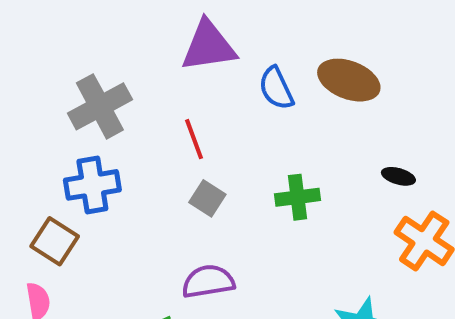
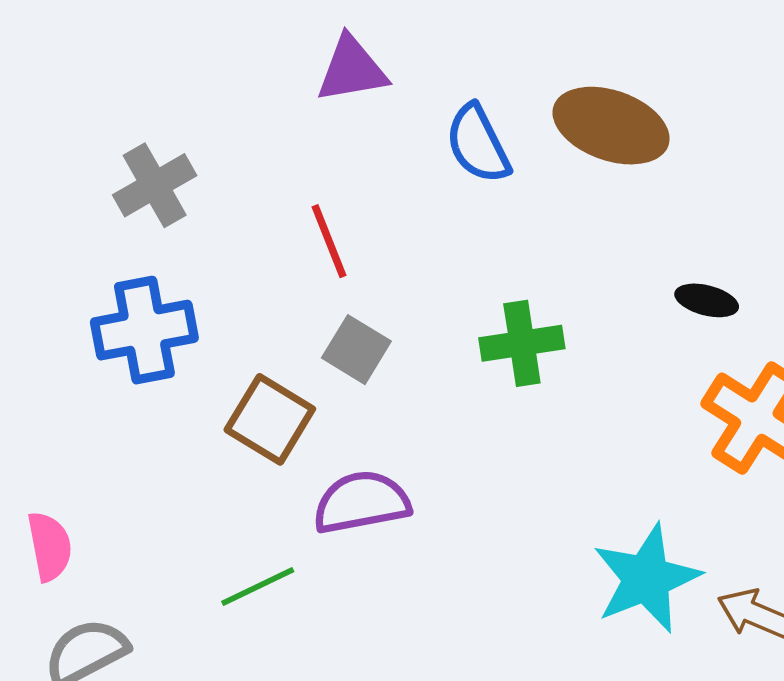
purple triangle: (209, 46) -> (352, 69), size x0.7
gray cross: (100, 106) -> (155, 185), size x0.7
brown square: (55, 241) -> (270, 419), moved

